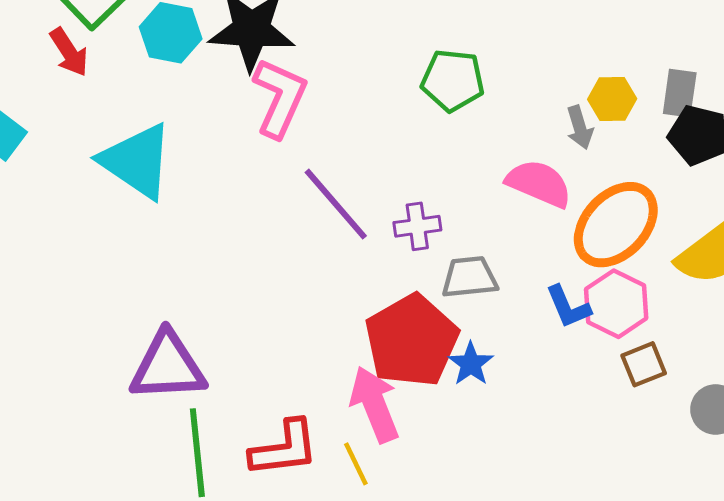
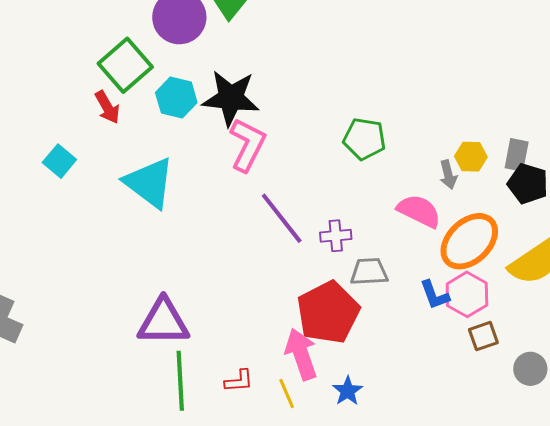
blue star: (471, 364) -> (348, 391), moved
red L-shape: (284, 449) -> (239, 381), size x0.6

